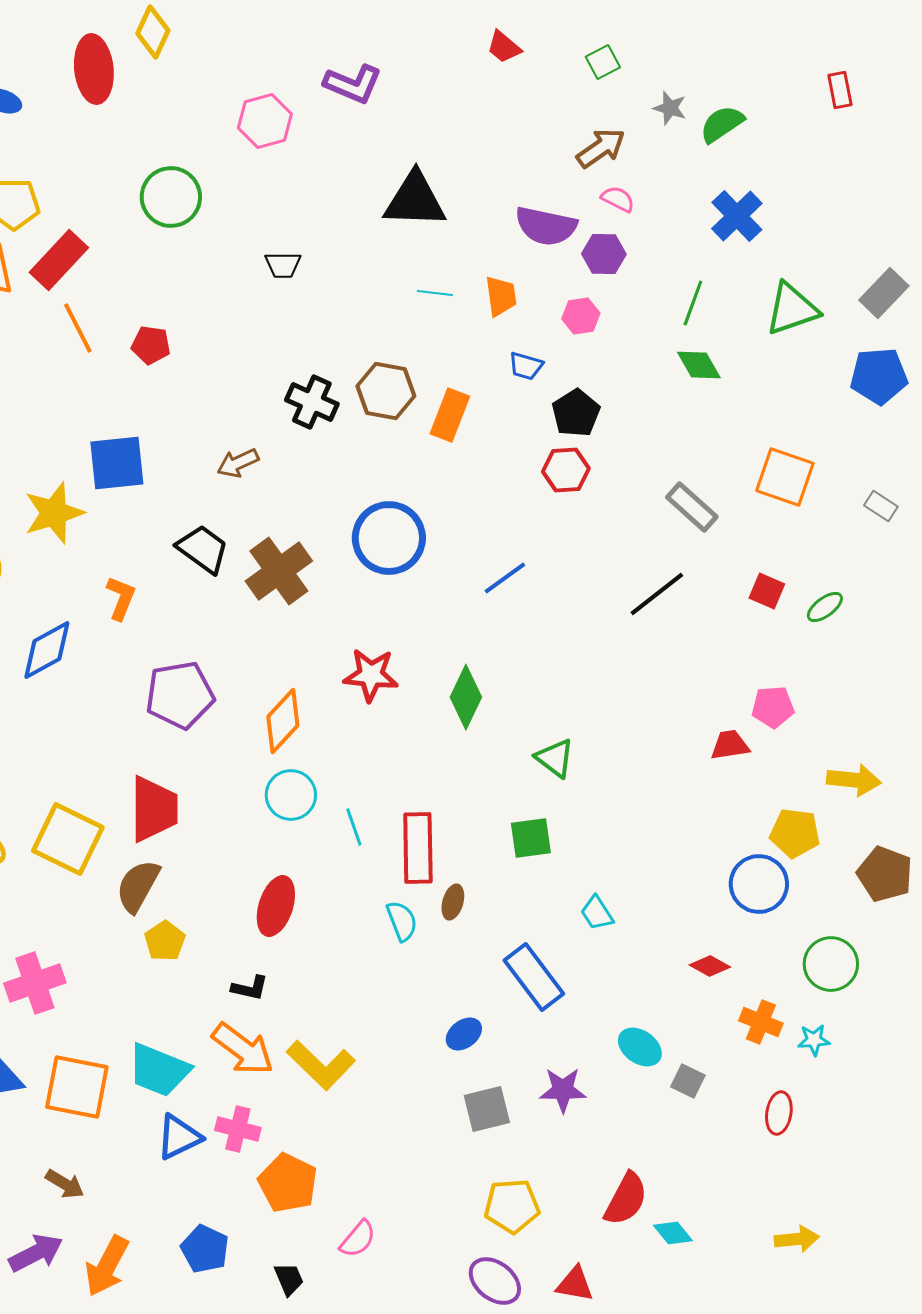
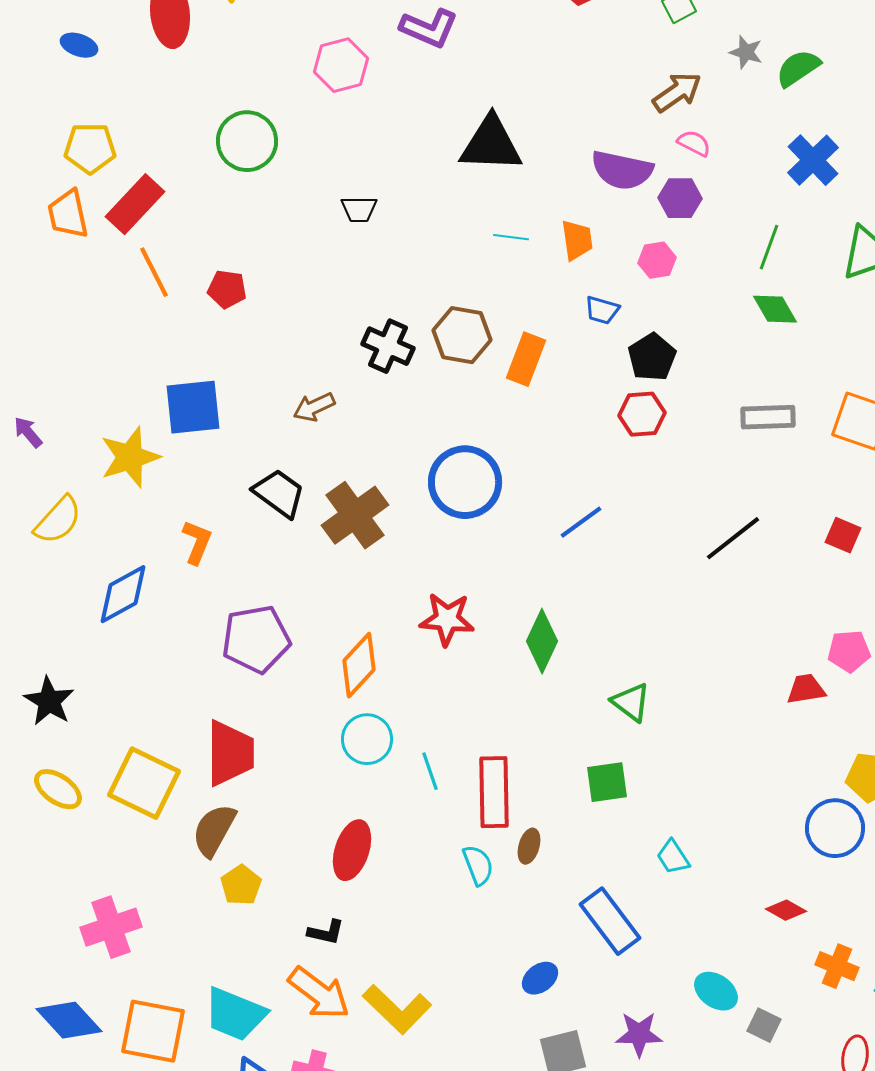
gray rectangle: (692, 507) -> (768, 417), moved, turned -44

